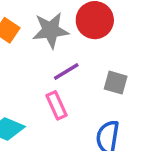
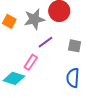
pink rectangle: (57, 105) -> (31, 62), moved, turned 63

